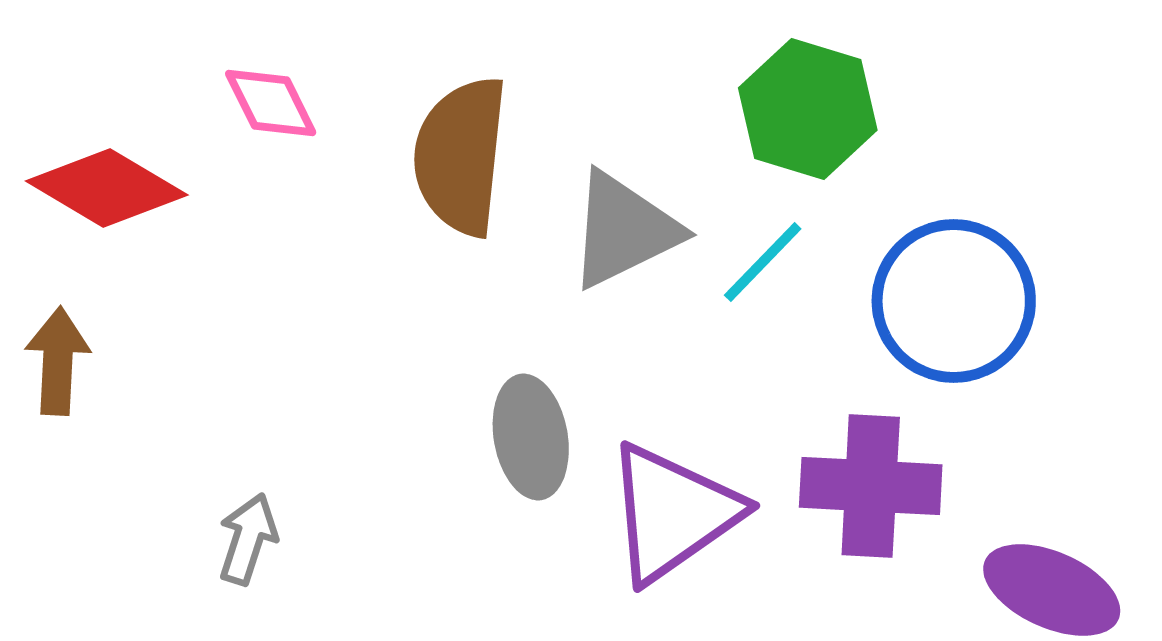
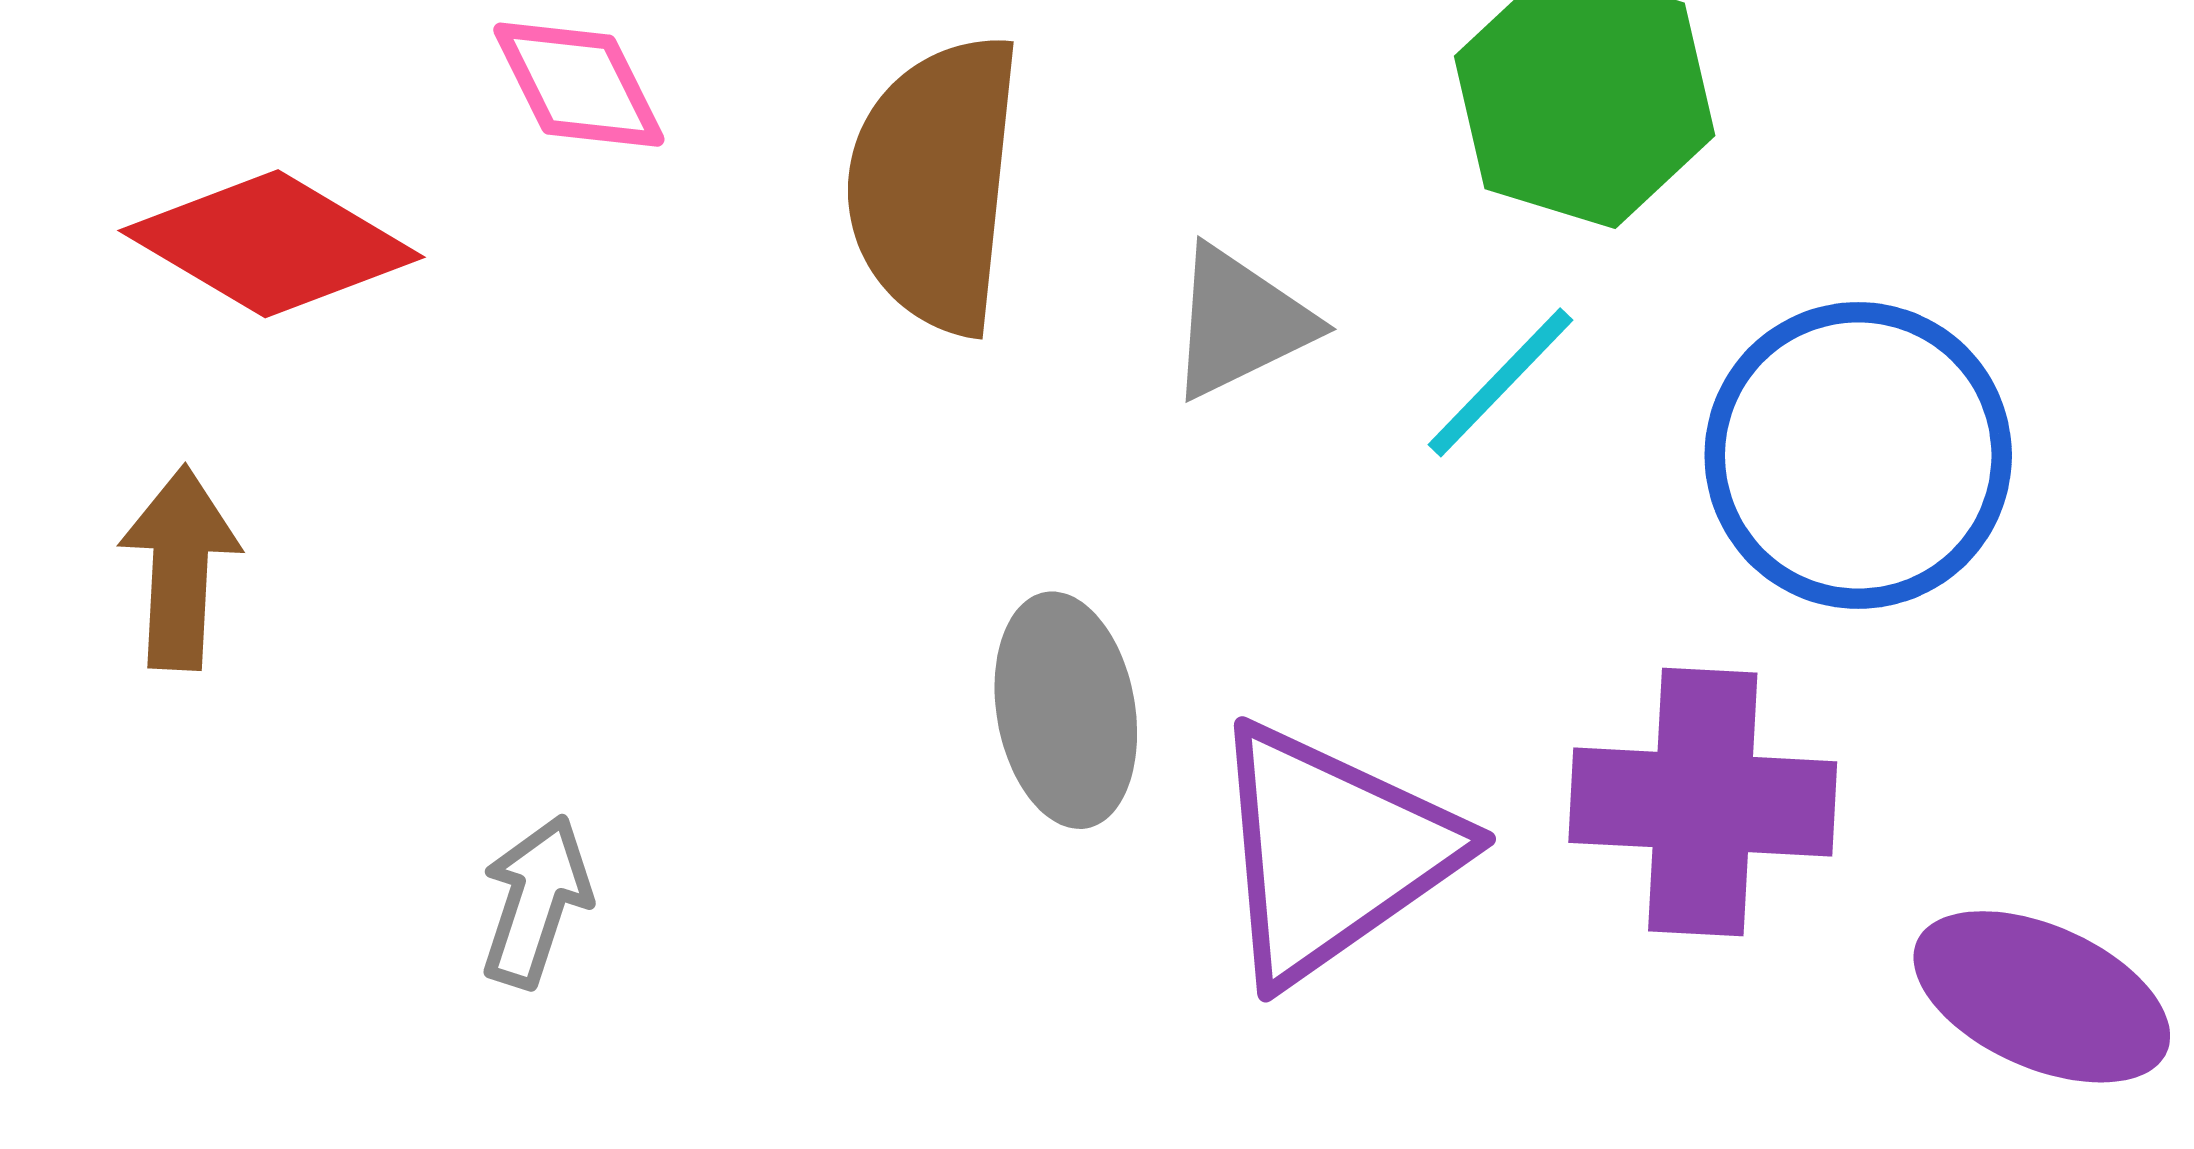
gray triangle: (624, 230) -> (1240, 322), size x0.7

